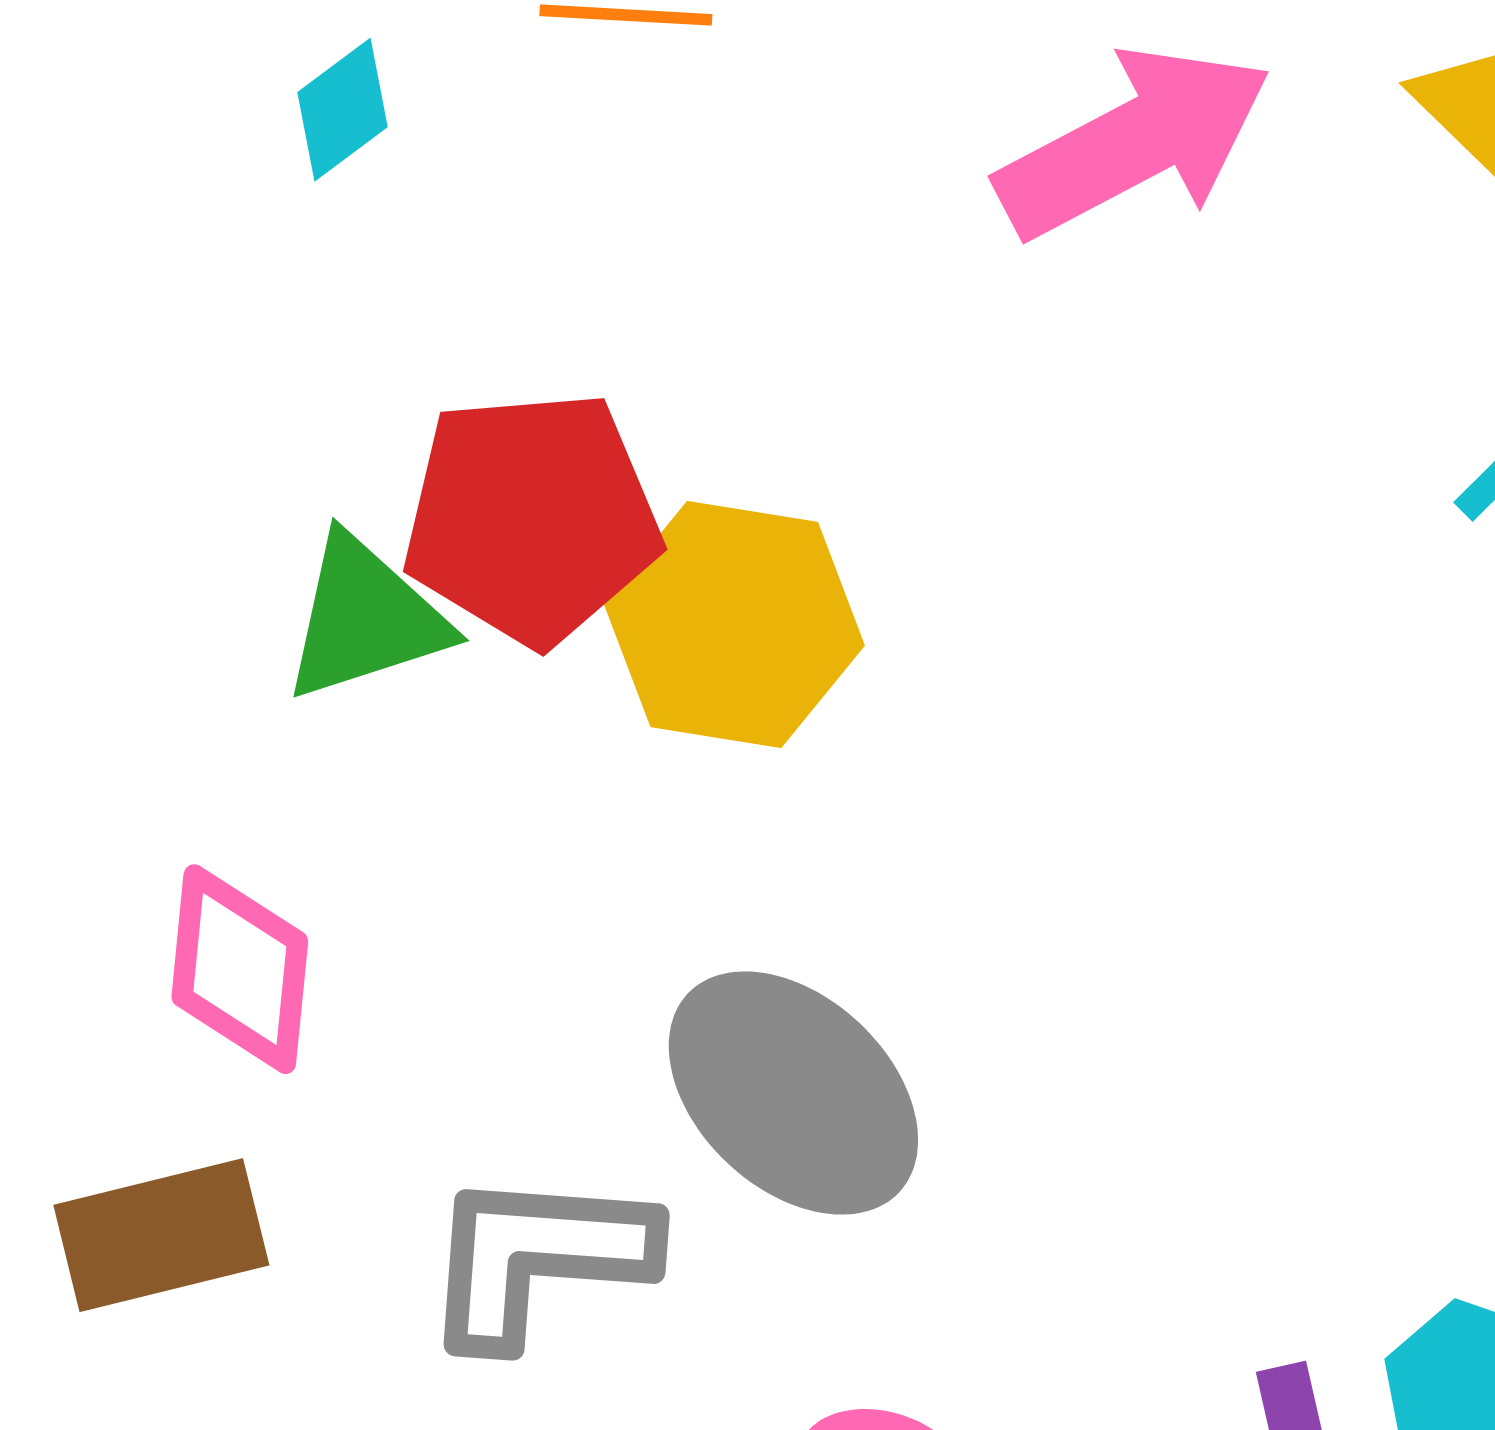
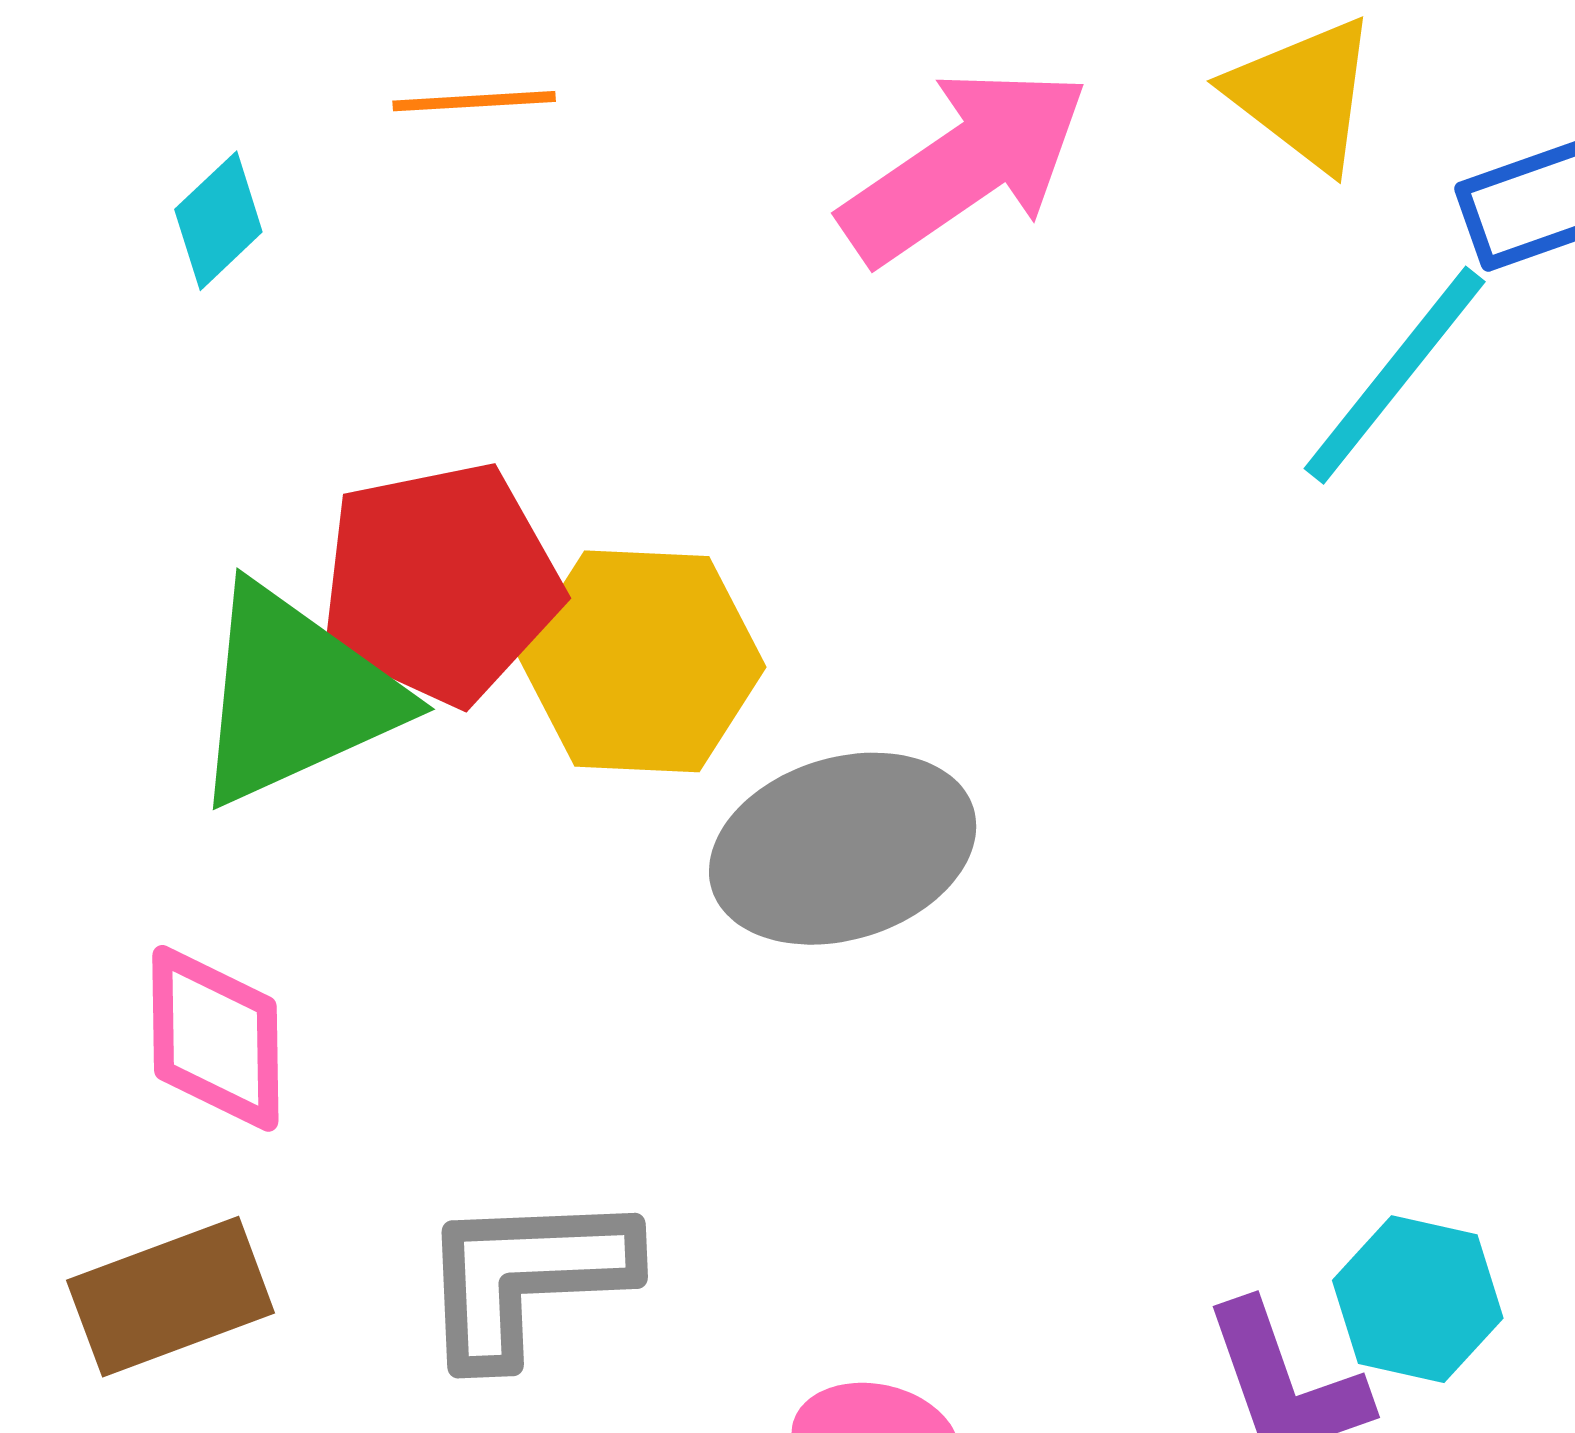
green triangle: (365, 618) -> (295, 696), size x1.4
gray ellipse: (793, 1093) -> (843, 849), moved, turned -54

